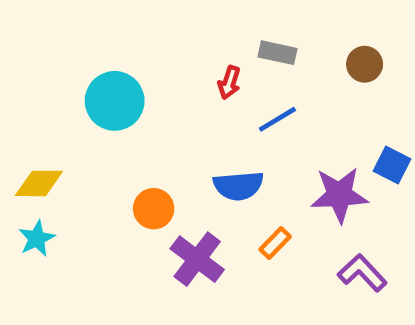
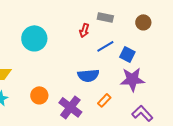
blue square: (392, 165) -> (127, 54), moved
orange circle: (154, 209) -> (39, 95), moved

